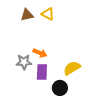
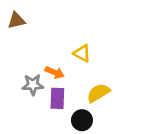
yellow triangle: (48, 14) -> (82, 53), moved
brown triangle: (27, 15) -> (16, 20), moved

